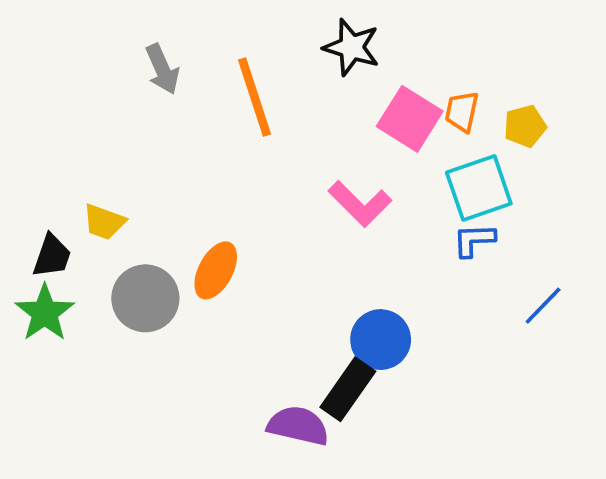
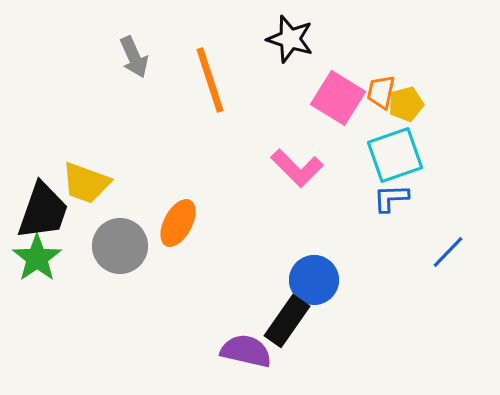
yellow pentagon: (525, 126) -> (406, 104), moved
yellow trapezoid: (104, 222) -> (86, 183), size x1.4
black trapezoid: (52, 256) -> (43, 211), size x1.6

